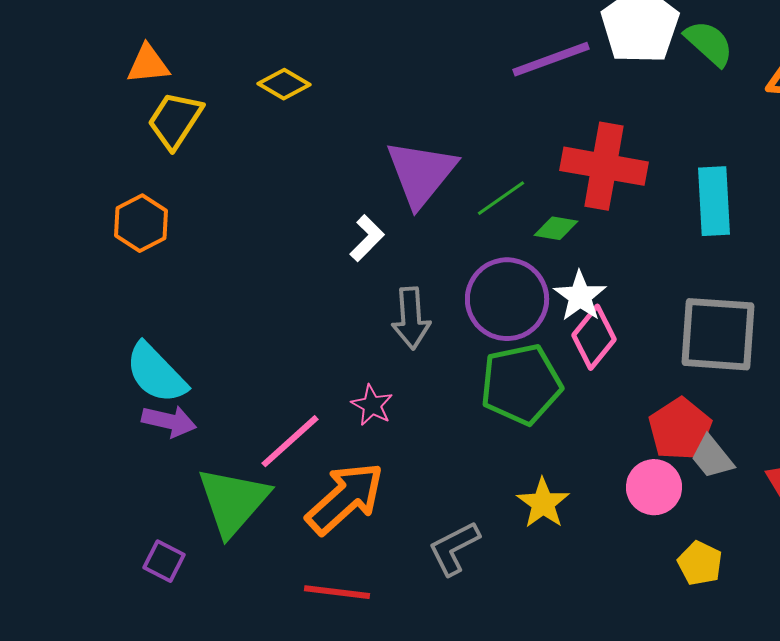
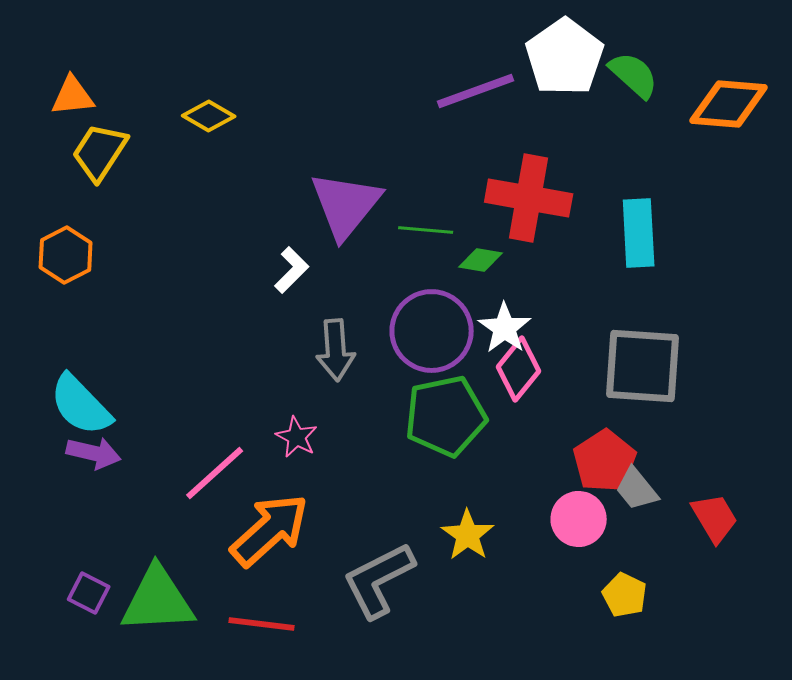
green line: (501, 198) -> (426, 230), turned 40
green triangle: (233, 501) -> (158, 600), moved, turned 46
gray L-shape: (454, 548) -> (379, 580), size x1.4

